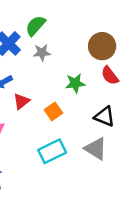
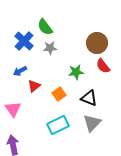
green semicircle: (35, 26) -> (45, 27), turned -78
black triangle: (105, 117) -> (89, 98), moved
gray triangle: (96, 149) -> (92, 123), turned 42

